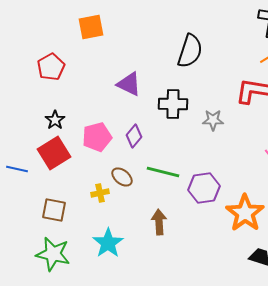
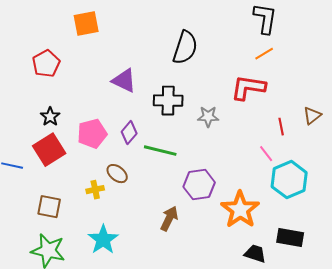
green line: (163, 172) -> (160, 151), moved
brown arrow: (159, 222) -> (169, 219), moved, turned 30

